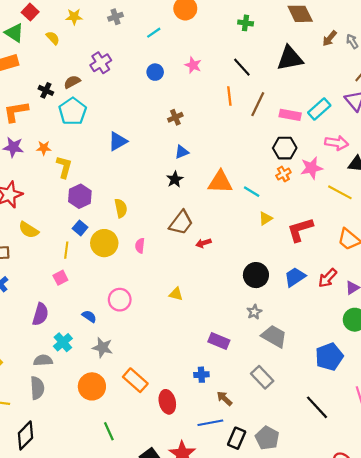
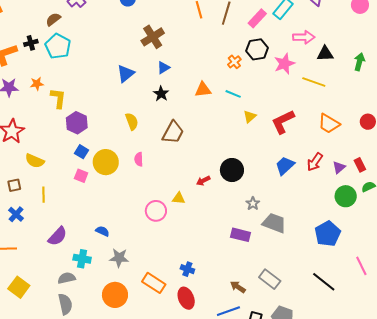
black cross: (46, 90) -> (31, 43), moved, turned -32
pink rectangle: (290, 115) -> (257, 18), turned -48
brown cross: (175, 117) -> (153, 37), size x1.6
blue triangle: (118, 141) -> (126, 74), moved
orange cross: (283, 174) -> (234, 62), moved
orange triangle: (220, 182) -> (203, 90), size x0.7
yellow semicircle: (121, 208) -> (132, 121), moved
red arrow: (203, 243) -> (203, 181), moved
yellow line: (66, 250) -> (44, 195), moved
black circle: (256, 275) -> (232, 170), moved
pink square: (60, 278) -> (81, 176), moved, turned -32
pink circle: (120, 300) -> (156, 211), moved
purple semicircle: (40, 314) -> (58, 236), turned 35
purple rectangle: (219, 341) -> (241, 235), moved
cyan cross: (63, 342) -> (82, 259), turned -30
blue cross: (201, 375) -> (187, 269), moved, turned 32
gray rectangle: (262, 377) -> (270, 279), moved

